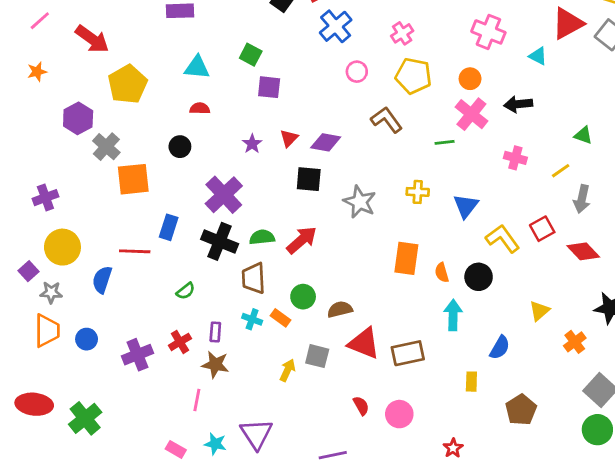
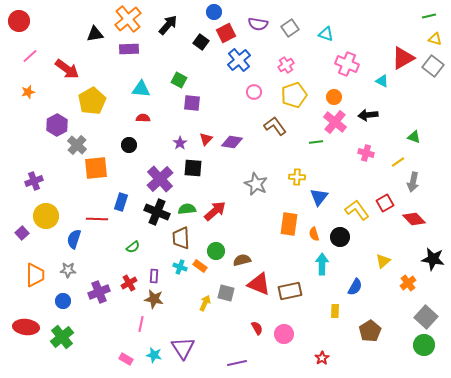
yellow pentagon: (413, 76) -> (294, 95), turned -30
black square: (309, 179) -> (193, 168), moved
blue triangle: (466, 206) -> (319, 197), moved
gray star: (51, 292) -> (68, 270), moved
blue circle: (87, 339) -> (63, 301), moved

